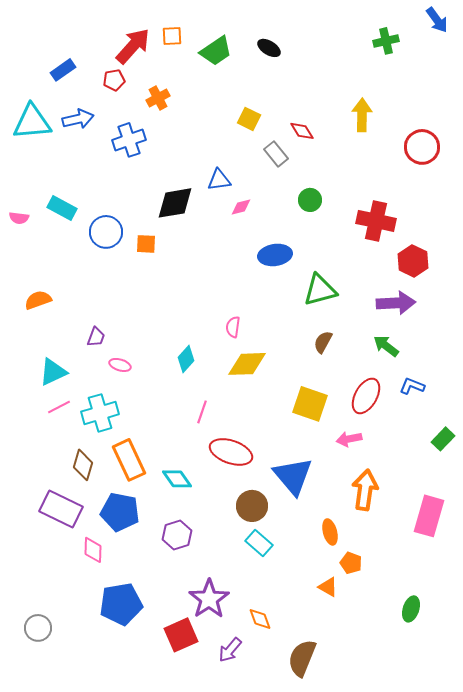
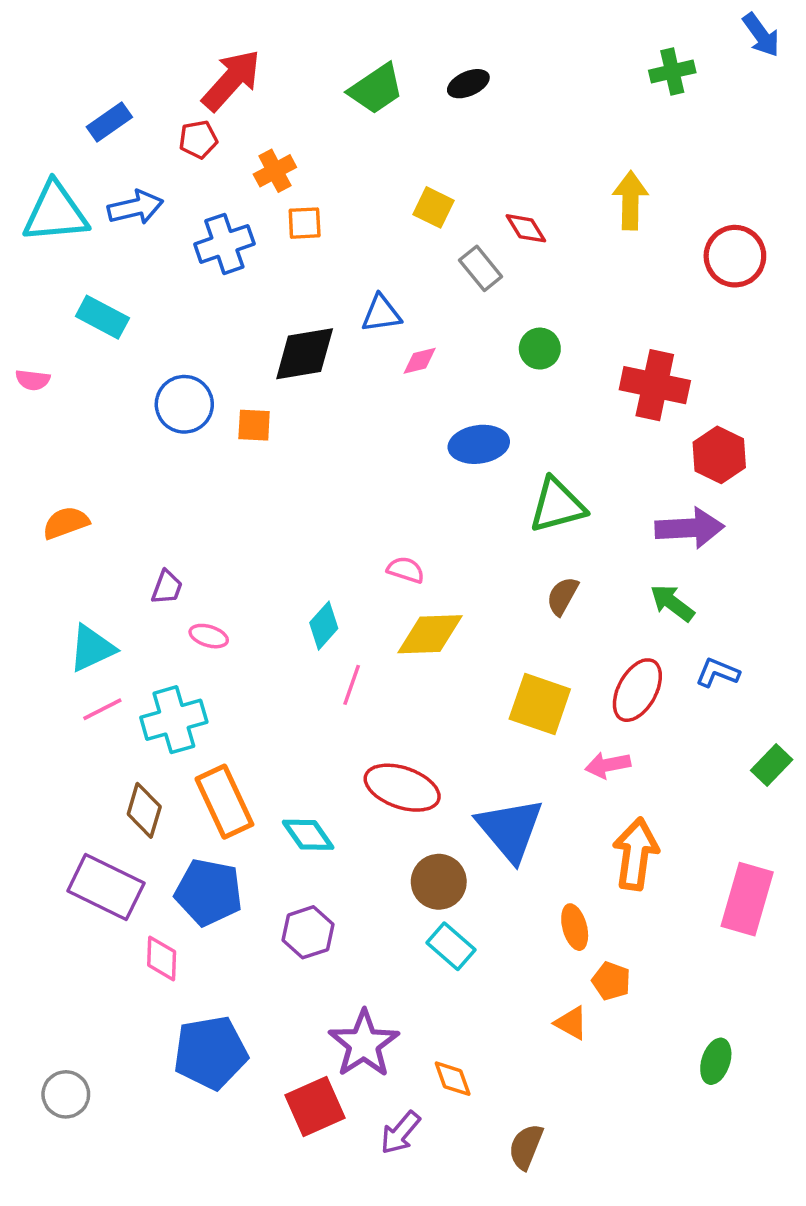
orange square: (172, 36) -> (305, 223), moved
black ellipse: (269, 48) -> (468, 84), turned -55
cyan rectangle: (62, 208) -> (102, 317), moved
pink semicircle: (233, 327) -> (406, 570), turned 100
pink line: (202, 412) -> (352, 685), moved
brown semicircle: (302, 658) -> (526, 1147), size x0.7

